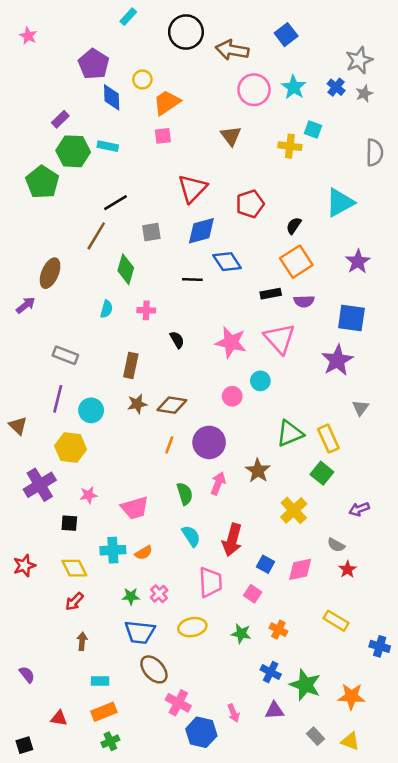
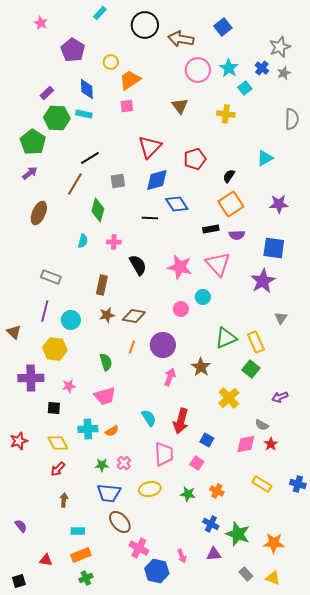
pink star: (28, 36) -> (41, 23), moved
blue diamond: (112, 97) -> (87, 89), moved
cyan square: (313, 129) -> (245, 88), moved, turned 32
cyan triangle: (340, 203) -> (265, 158), size x0.7
purple star: (358, 262) -> (279, 204), turned 30
purple arrow: (26, 305) -> (30, 173), moved
black semicircle: (177, 340) -> (138, 265), size x1.5
purple cross: (40, 485) -> (31, 378), turned 30
green semicircle: (185, 494) -> (106, 362), moved
pink diamond: (300, 569) -> (246, 444), moved
blue cross: (380, 646) -> (298, 484), moved

